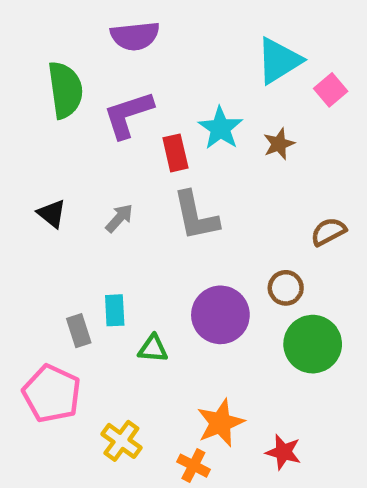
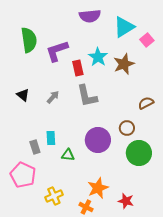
purple semicircle: (135, 36) -> (90, 16), moved
brown star: (279, 144) -> (124, 64), size x1.5
yellow cross: (121, 441) -> (54, 196), turned 30

